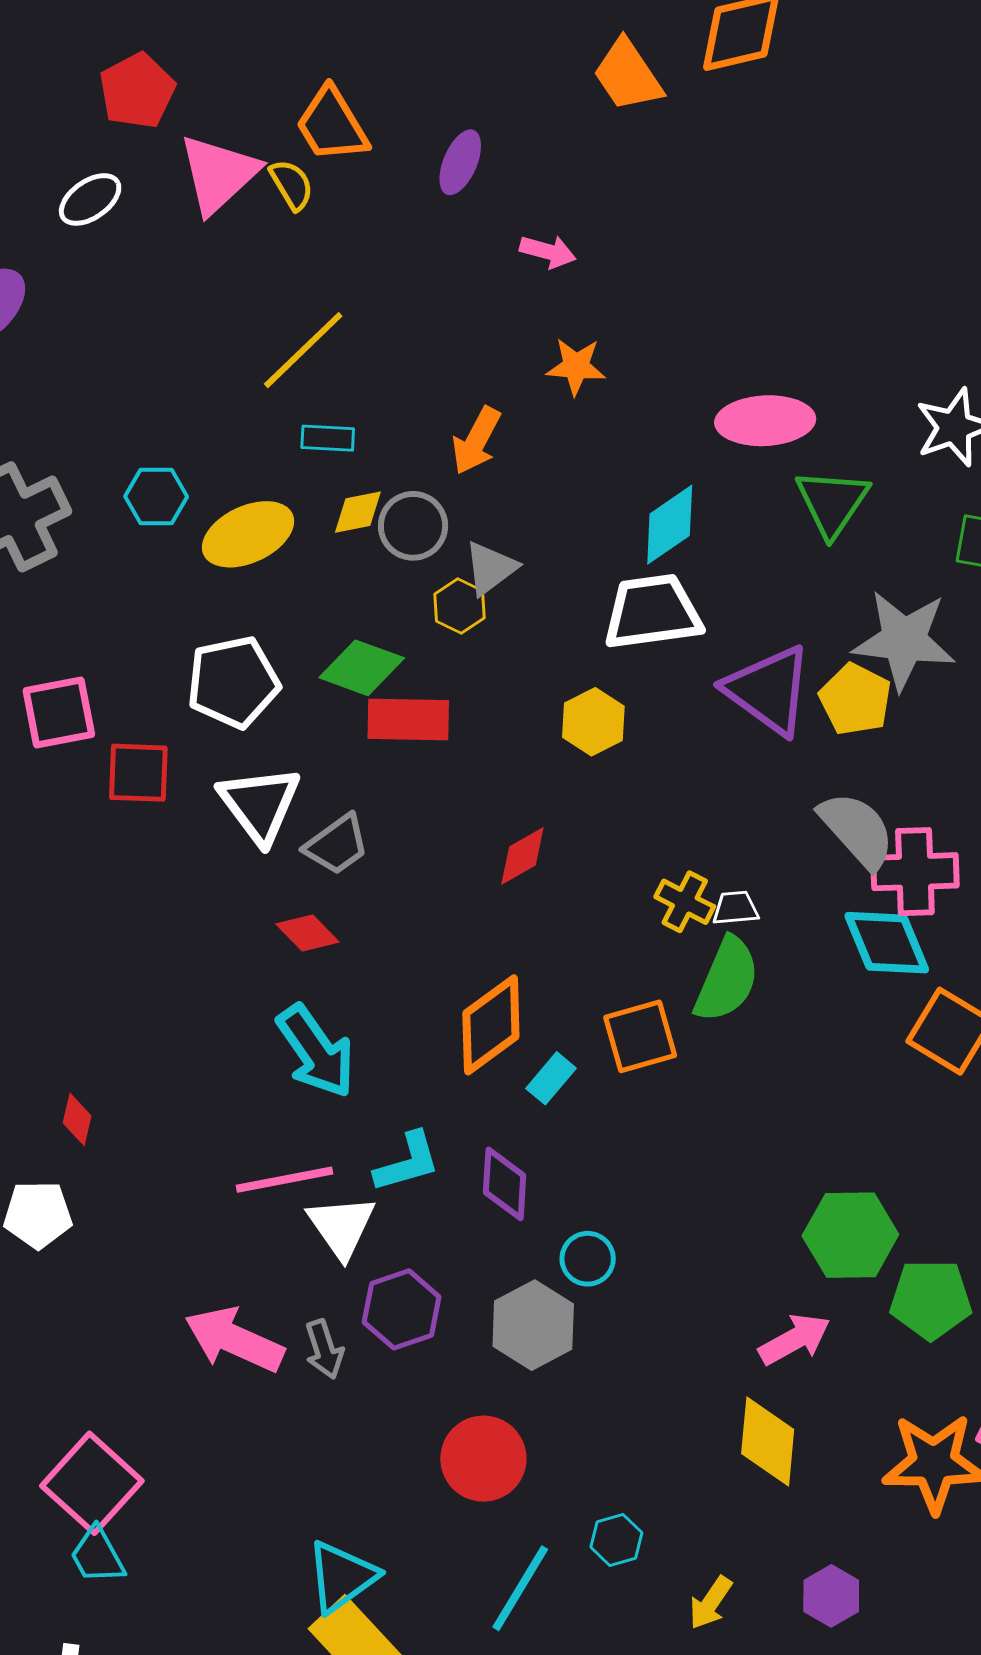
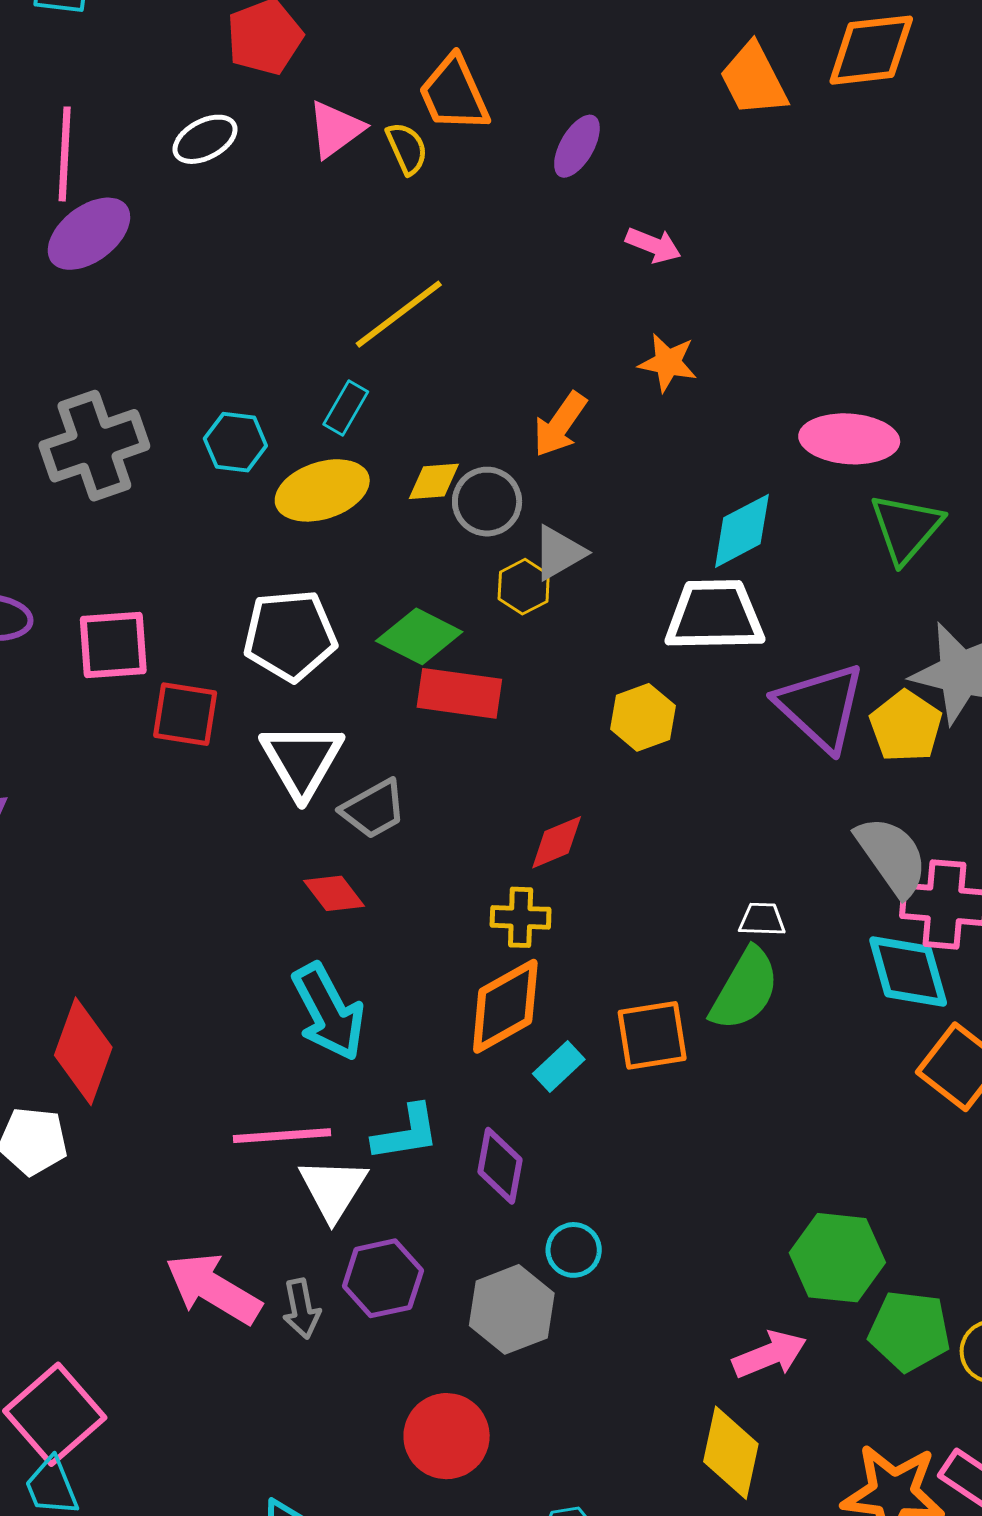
pink triangle: (219, 174) -> (336, 129), size x0.7
cyan rectangle: (328, 438) -> (346, 408), moved, turned -70
yellow cross: (685, 902) -> (521, 917), moved, turned -32
red diamond: (77, 1119) -> (83, 1051), size x2.0

